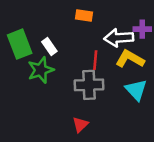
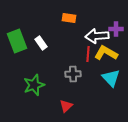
red line: (95, 60) -> (88, 54), moved
green star: (41, 70) -> (34, 85), moved
gray cross: (89, 85) -> (73, 74), size x0.7

